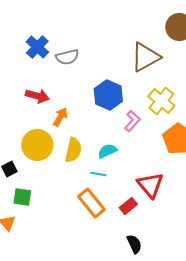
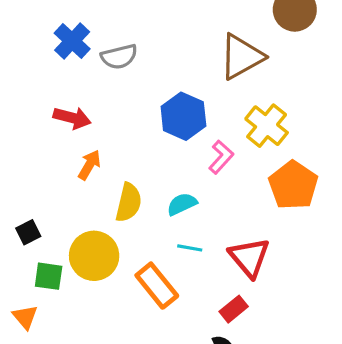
orange arrow: (60, 117) -> (89, 165), moved
yellow circle: (37, 145) -> (94, 256), moved
cyan line: (98, 174) -> (190, 248), moved
red rectangle: (128, 206) -> (234, 309), moved

